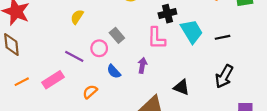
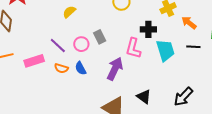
black line: (222, 37) -> (193, 47), moved
purple arrow: (142, 65) -> (115, 69), size x1.6
blue semicircle: (114, 71) -> (81, 68), moved
orange semicircle: (90, 92) -> (61, 68), moved, turned -136

